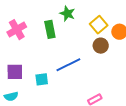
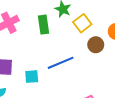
yellow square: (99, 25) -> (82, 23), moved

